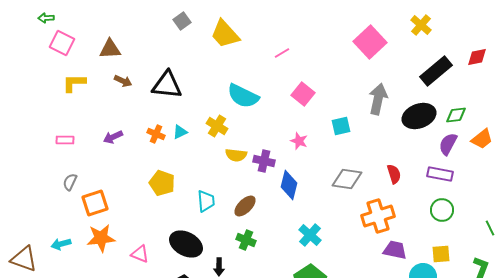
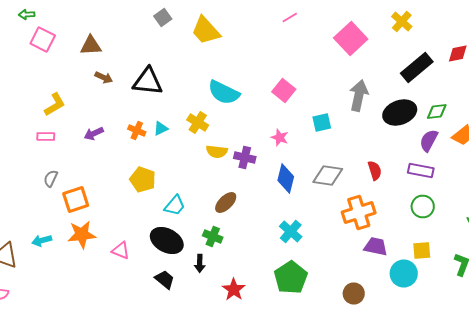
pink line: (282, 53) -> (290, 18), moved
yellow L-shape: (74, 83) -> (55, 104), moved, turned 150
blue diamond: (289, 185) -> (286, 178), moved
cyan trapezoid: (206, 201) -> (175, 206), moved, turned 45
green cross: (246, 240) -> (213, 236), moved

